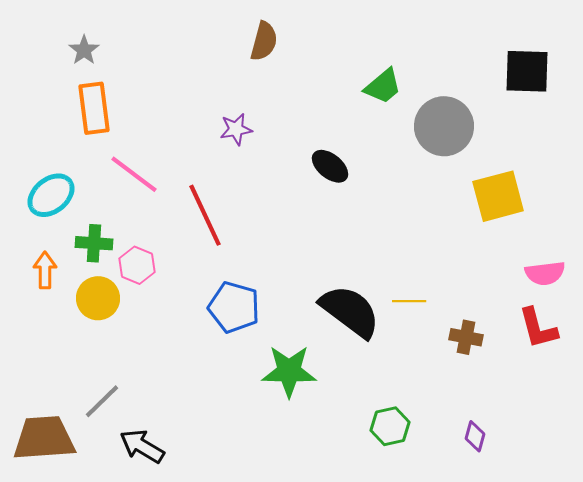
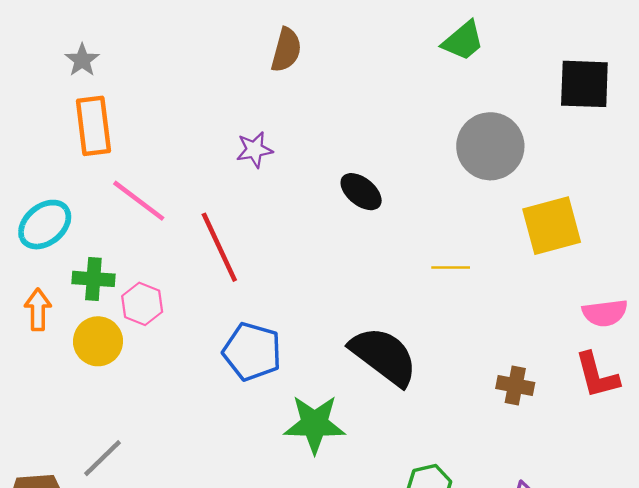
green trapezoid: (383, 86) -> (463, 41), moved
yellow line: (409, 301) -> (451, 268), moved

